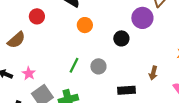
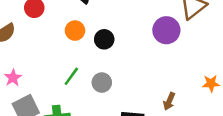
orange circle: (85, 25) -> (75, 31), moved
black circle: (121, 38) -> (104, 39), moved

